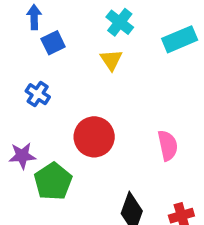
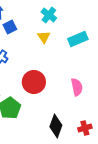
cyan rectangle: (180, 39) -> (78, 39), moved

